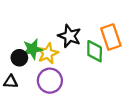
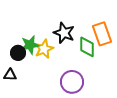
purple circle: (50, 81) -> (72, 82), moved

